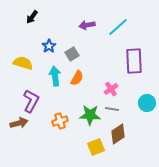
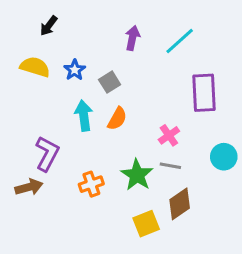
purple arrow: (87, 25) -> (132, 38), turned 112
yellow semicircle: (23, 63) -> (35, 67), moved
green star: (90, 115) -> (137, 175), turned 30

